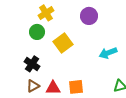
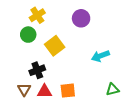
black cross: (32, 64) -> (37, 70), moved, turned 35
brown triangle: (33, 86) -> (24, 89), turned -32

